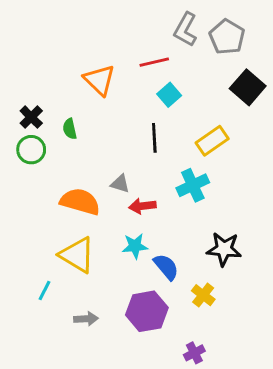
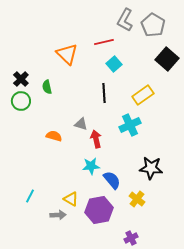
orange semicircle: (80, 202) -> (54, 136), size x0.6
red arrow: (142, 206) -> (96, 139), turned 84
yellow triangle: (77, 255) -> (71, 199), moved, size x0.6

